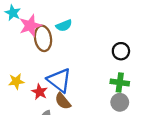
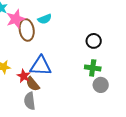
blue triangle: (59, 80) -> (41, 66), turned -35
brown semicircle: (63, 101) -> (33, 84), moved
gray circle: (120, 102) -> (101, 85), moved

